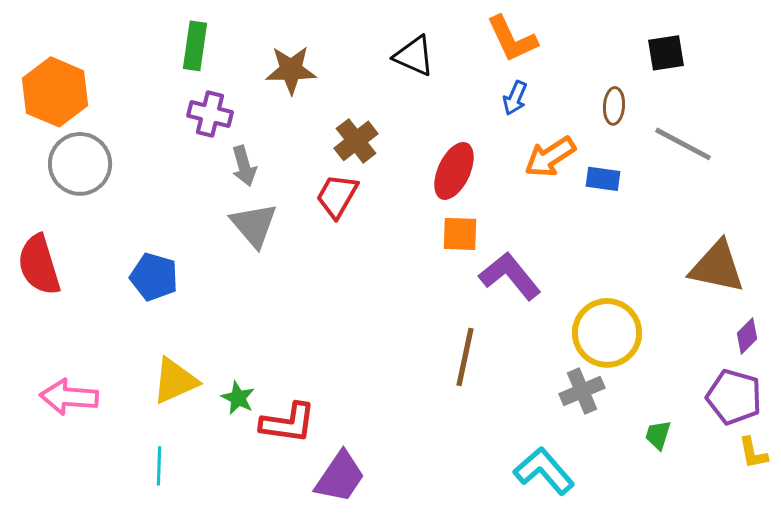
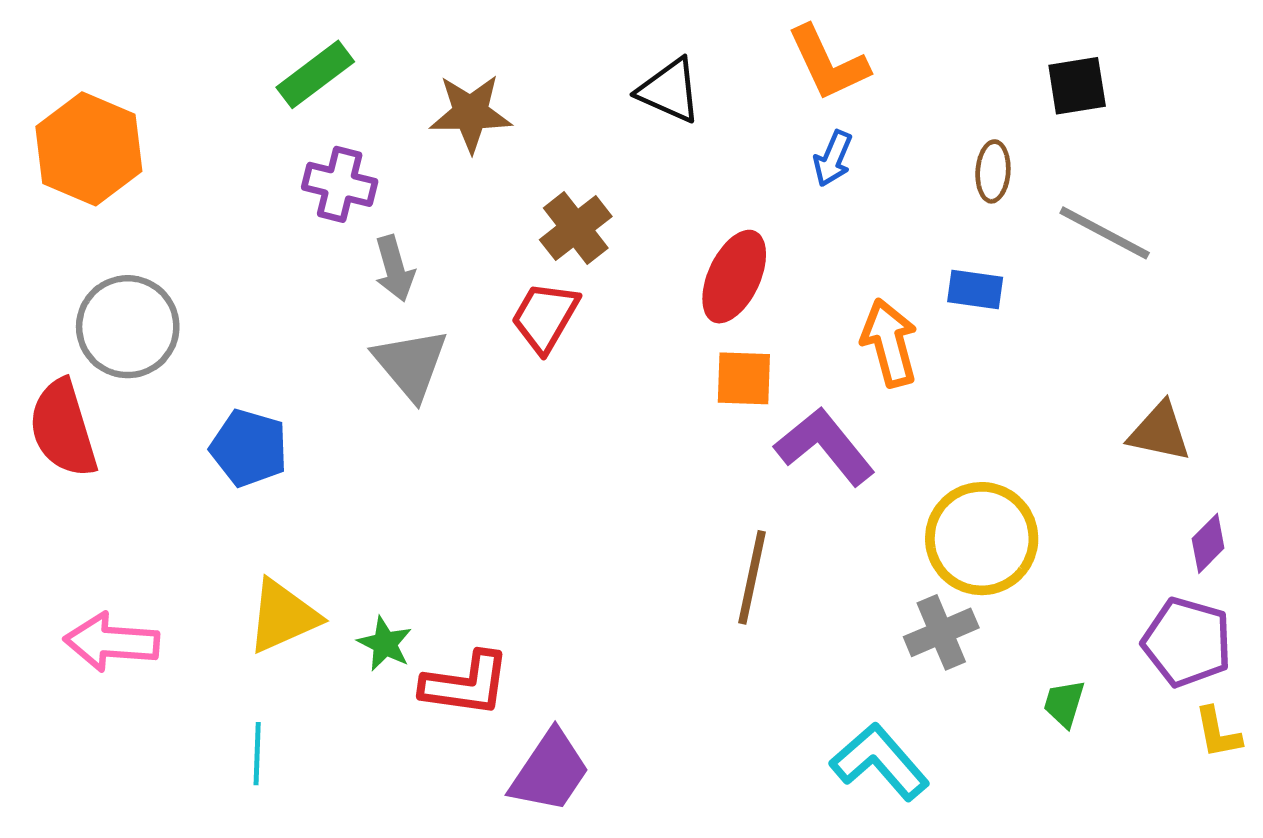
green rectangle: (195, 46) -> (315, 74), turned 45
orange arrow: (550, 157) -> (889, 343), moved, turned 108
gray circle: (80, 164) -> (128, 327), moved
brown triangle: (717, 267) -> (1160, 432), size x0.7

